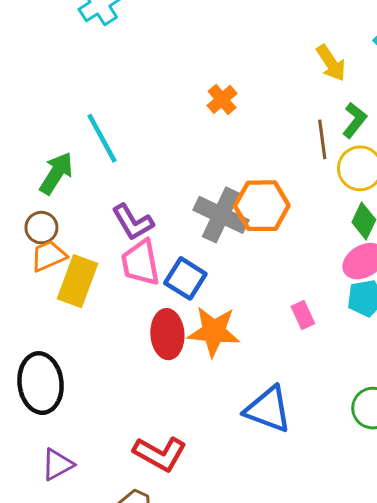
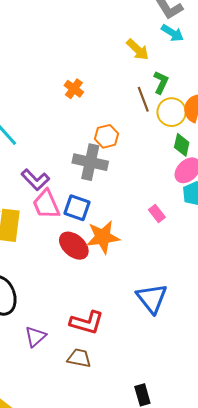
orange hexagon: (262, 206) -> (107, 136), moved, size x0.7
red ellipse: (167, 334) -> (74, 246), turned -32
blue triangle: (268, 409) -> (152, 298), moved, turned 44
purple triangle: (57, 464) -> (35, 337), moved

